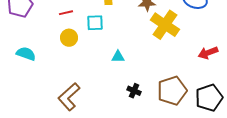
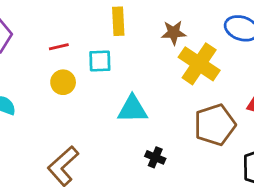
cyan triangle: (118, 57) -> (133, 109), size x1.6
brown pentagon: (172, 91) -> (215, 125), moved

